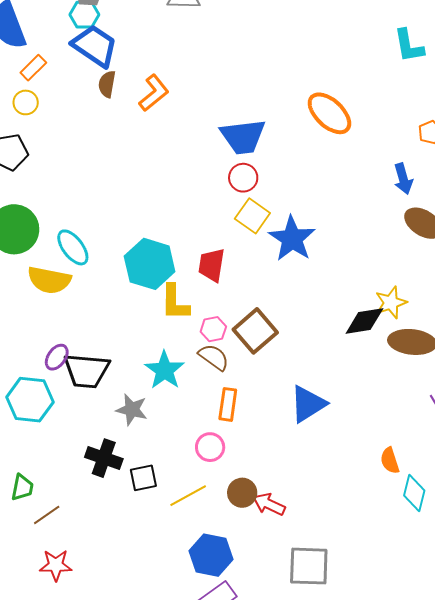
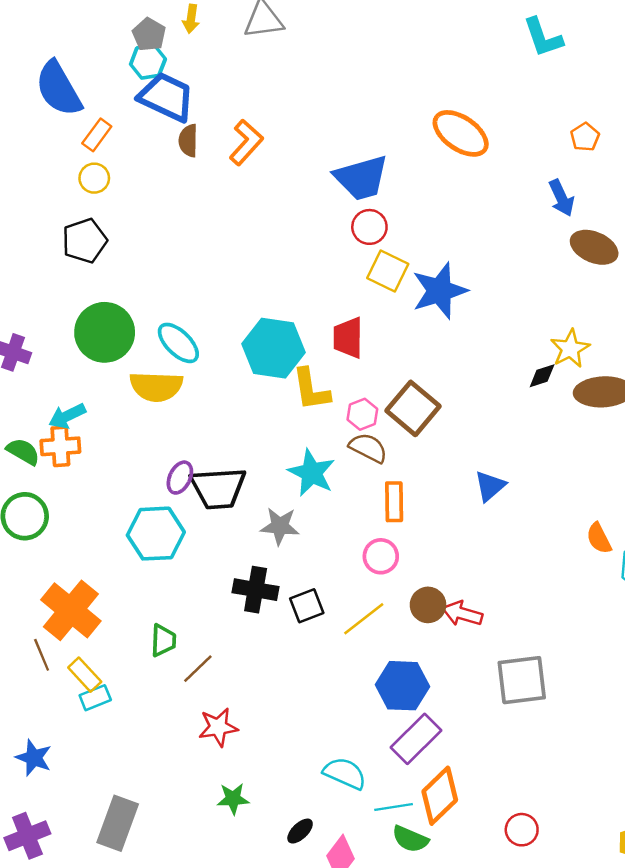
blue star: (292, 239) -> (440, 291), turned 30
black diamond: (364, 321) -> (542, 376), size x0.6
blue triangle: (308, 404) -> (490, 486), size x0.7

